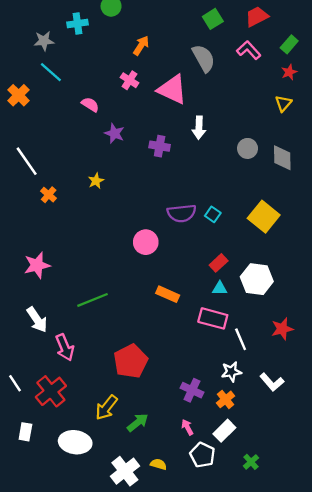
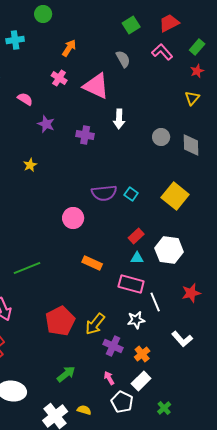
cyan cross: (77, 24) -> (15, 40), moved
gray semicircle: (204, 58) -> (123, 59), size x0.7
white star: (231, 372) -> (136, 320), moved
yellow arrow: (106, 408) -> (95, 324), moved

